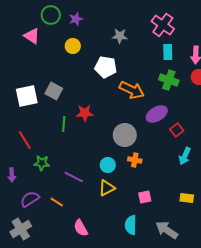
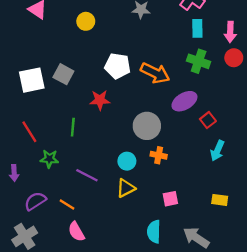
white pentagon: (106, 67) -> (117, 66), moved
green line: (64, 124) -> (73, 127), moved
pink semicircle: (81, 228) -> (76, 232), moved

